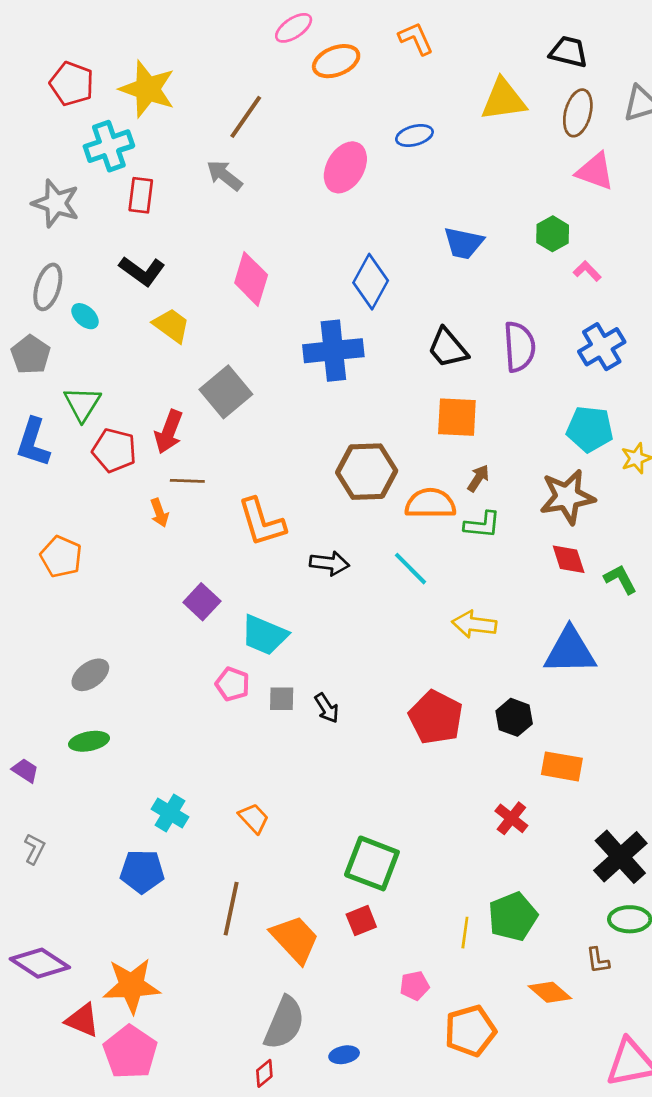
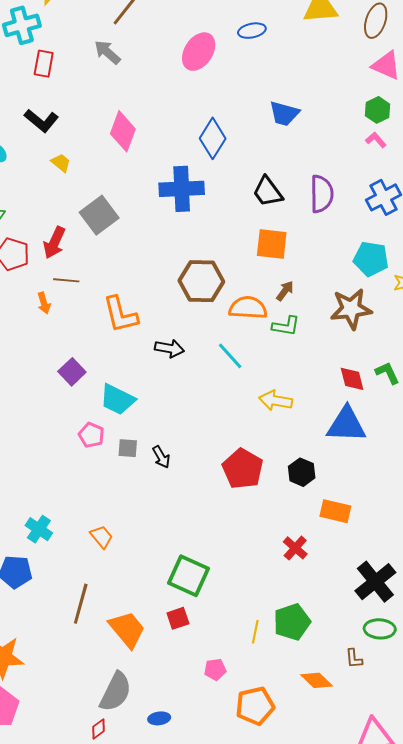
green hexagon: (553, 234) -> (378, 110), moved
yellow trapezoid: (171, 325) -> (61, 163), size x0.7
red diamond: (569, 559) -> (352, 379), moved

